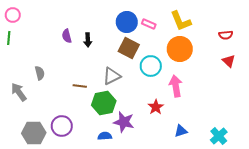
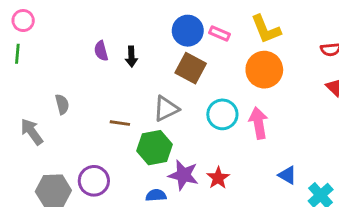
cyan circle: (151, 66) -> (222, 114), moved
red star: (156, 107) -> (218, 178), moved
blue triangle: (181, 131) -> (287, 175), moved, turned 48

